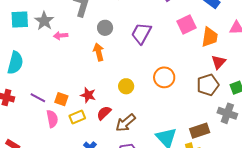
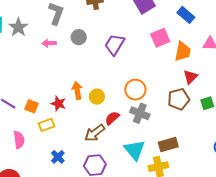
pink arrow: (61, 36) -> (49, 43), moved
orange arrow: (99, 52) -> (77, 91), moved
red semicircle: (104, 113) -> (112, 118), moved
gray cross: (227, 113) -> (140, 113), moved
pink semicircle: (52, 119) -> (19, 140), moved

